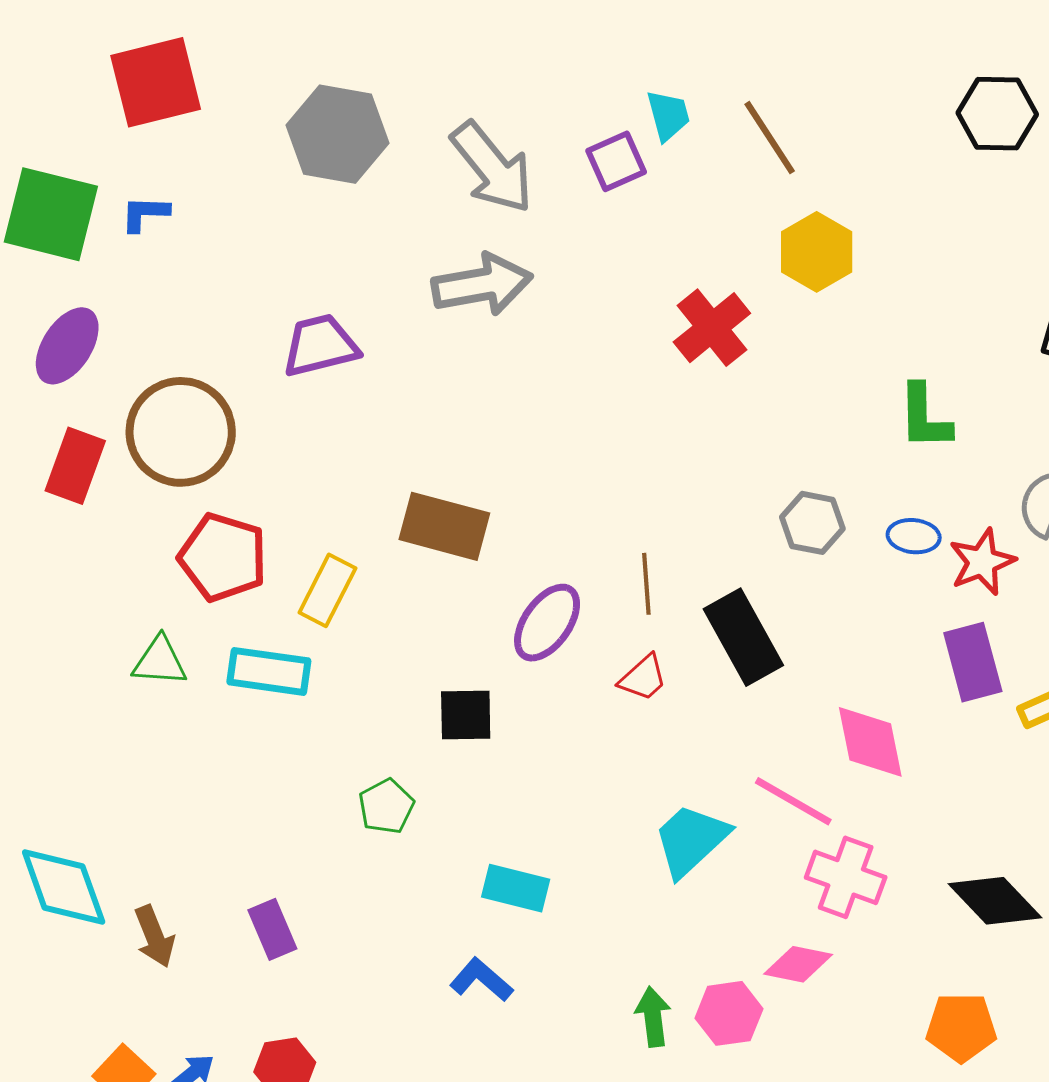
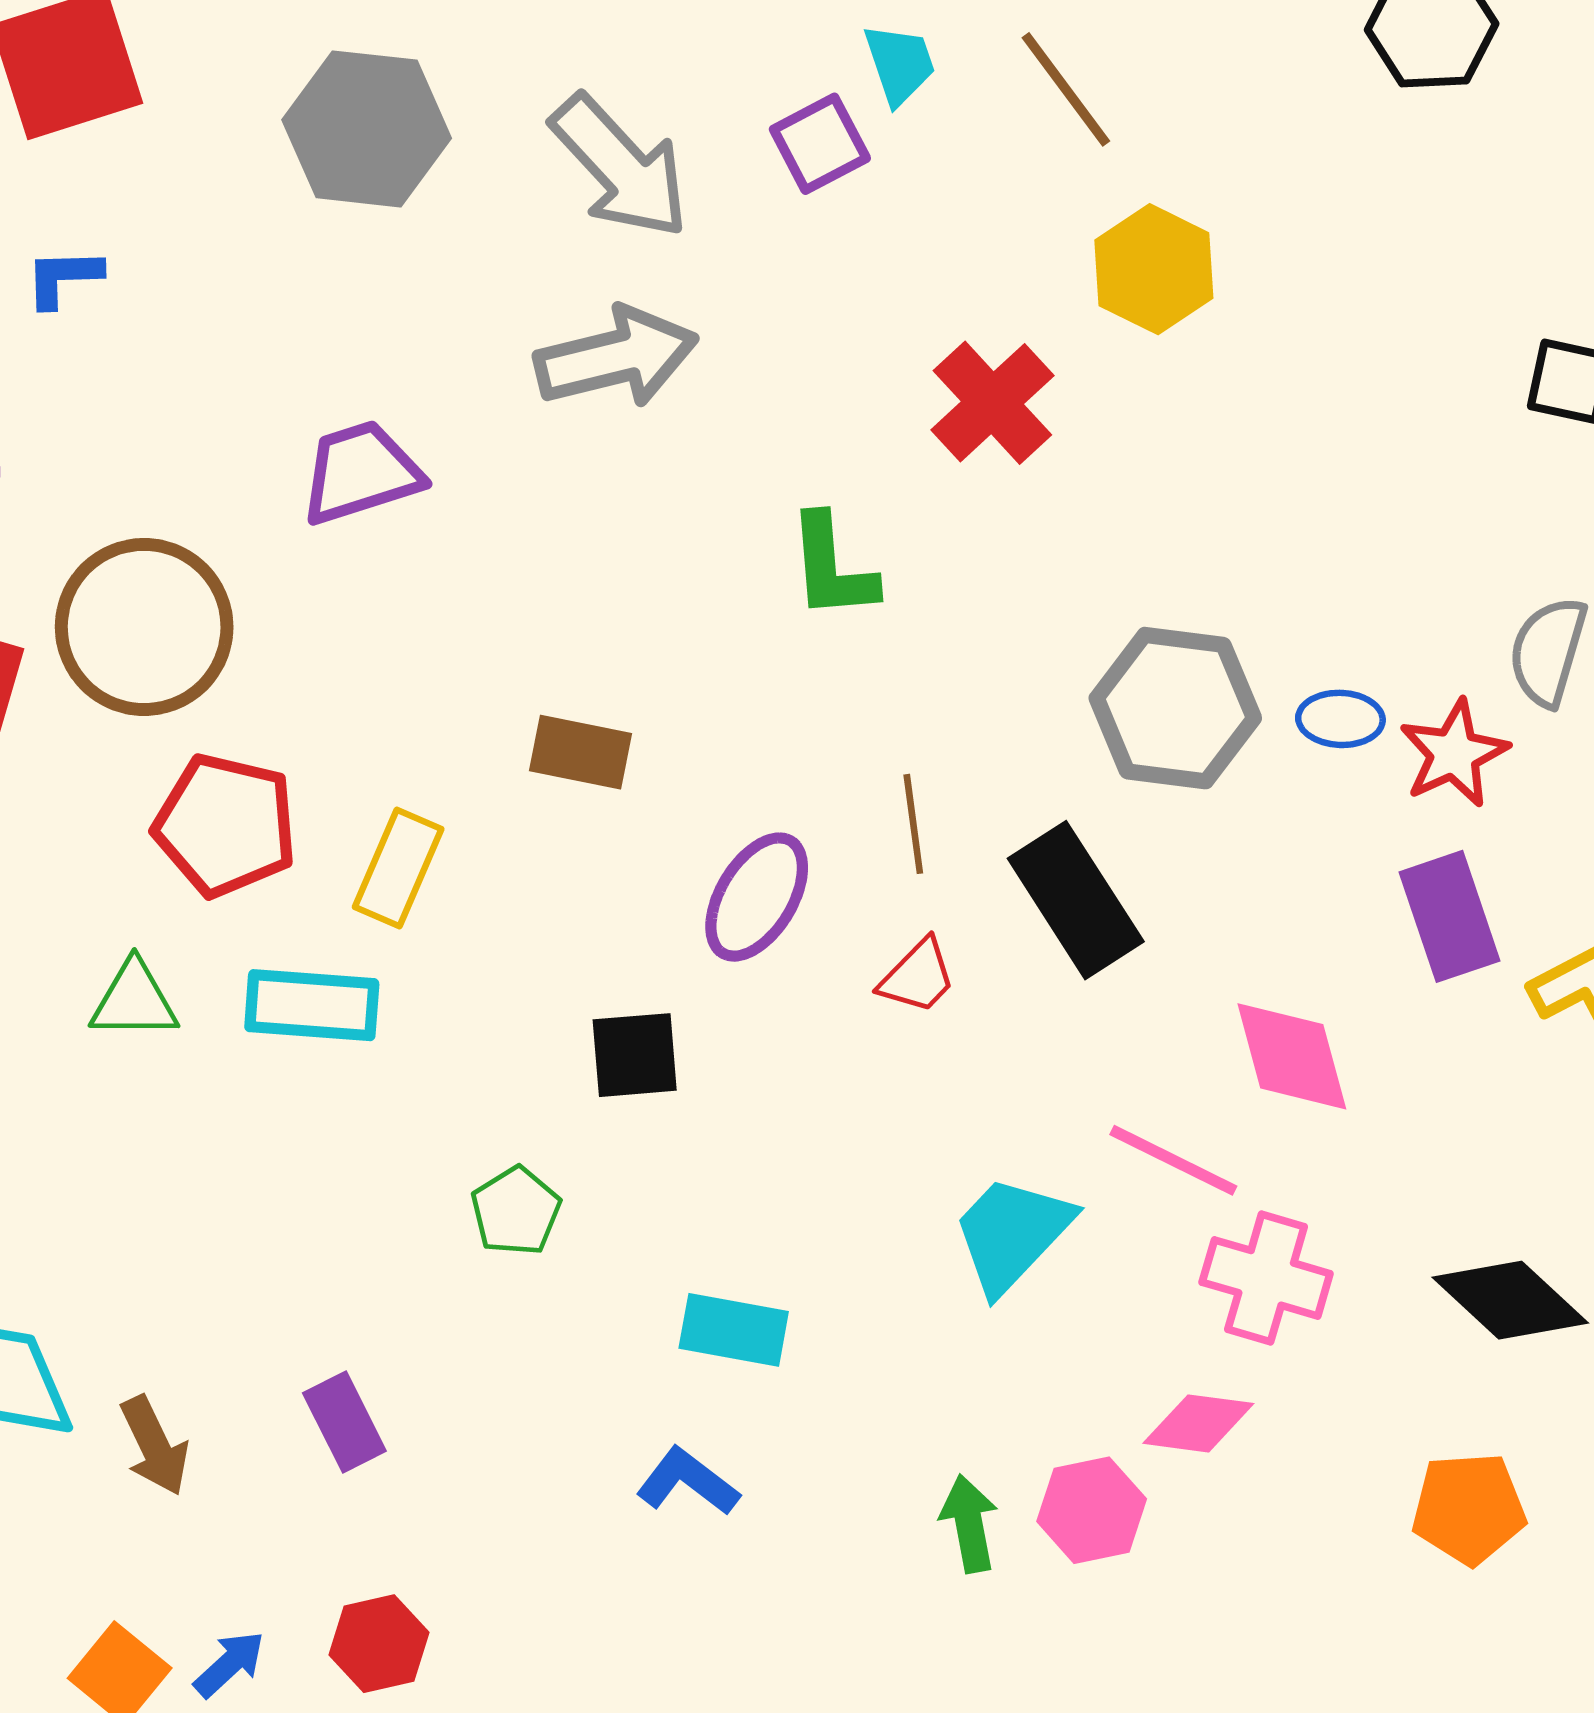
green L-shape: (925, 417) -> (832, 567), moved
gray hexagon: (812, 523) -> (1175, 708), size x1.6
brown rectangle: (444, 526) -> (580, 752), size x0.7

